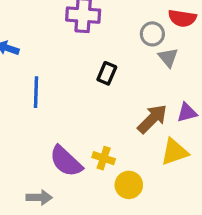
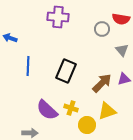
gray triangle: (168, 58) -> (122, 50), moved
black rectangle: (107, 73) -> (66, 71), moved, size x1.6
yellow triangle: (174, 152) -> (107, 111), moved

